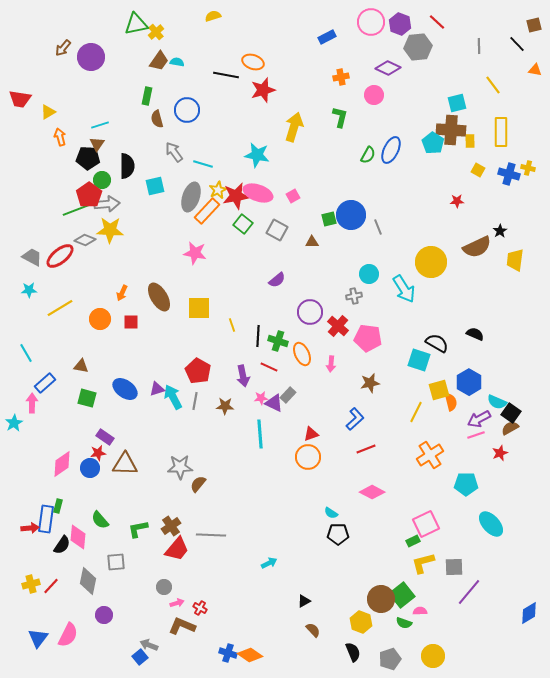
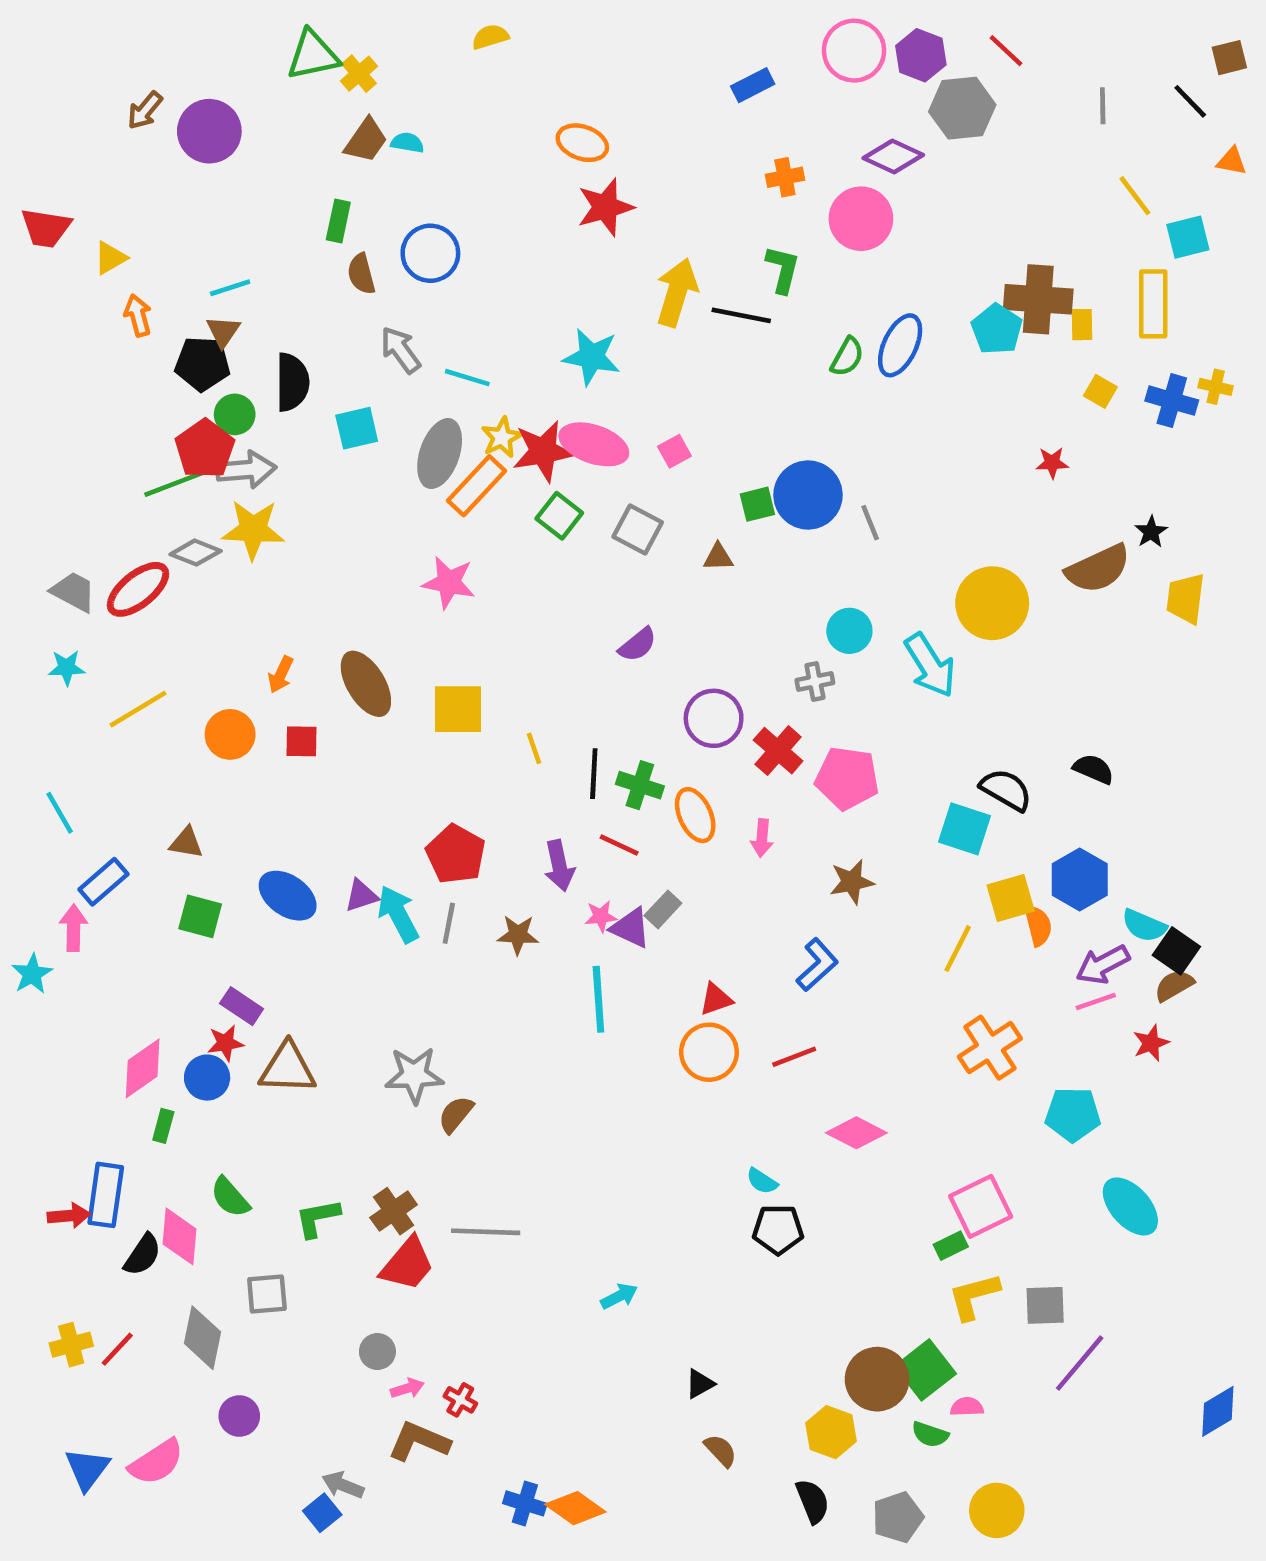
black line: (226, 75) -> (741, 315), moved
pink circle: (374, 95) -> (861, 219), size x1.4
cyan square: (457, 103) -> (1188, 237), moved
red line: (366, 449) -> (794, 1057), moved
green rectangle: (58, 506) -> (163, 1126), moved
pink semicircle: (68, 635) -> (156, 1462), turned 30

